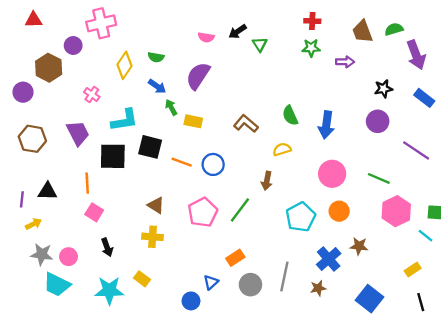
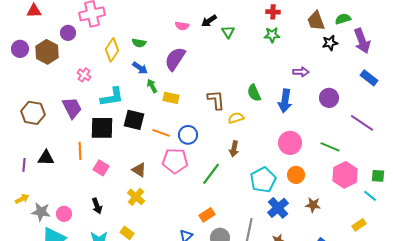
purple arrow: (345, 62) -> (301, 72), moved
black star: (383, 89) -> (330, 43), moved
purple circle: (23, 92) -> (20, 49), moved
brown L-shape: (246, 124) -> (216, 100), turned 45
yellow semicircle: (282, 149) -> (236, 118), moved
pink square: (94, 212) -> (101, 168), moved
pink pentagon: (203, 212) -> (175, 161), moved, turned 30
yellow arrow: (33, 224) -> (22, 199), moved
yellow cross: (152, 237) -> (136, 197), turned 36
blue cross: (329, 259) -> (278, 208), moved

